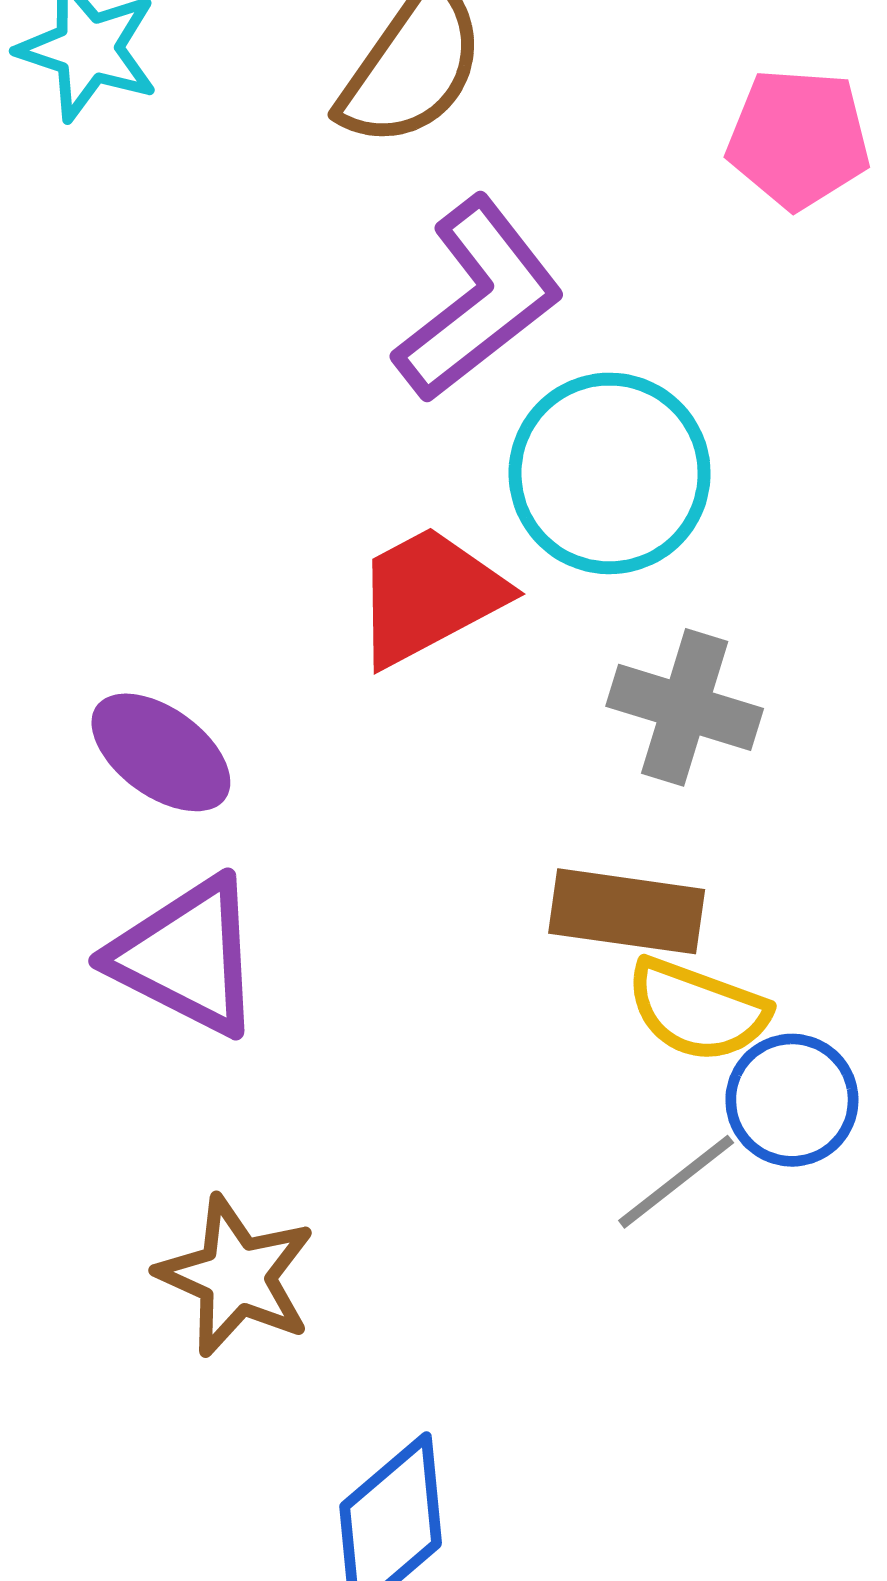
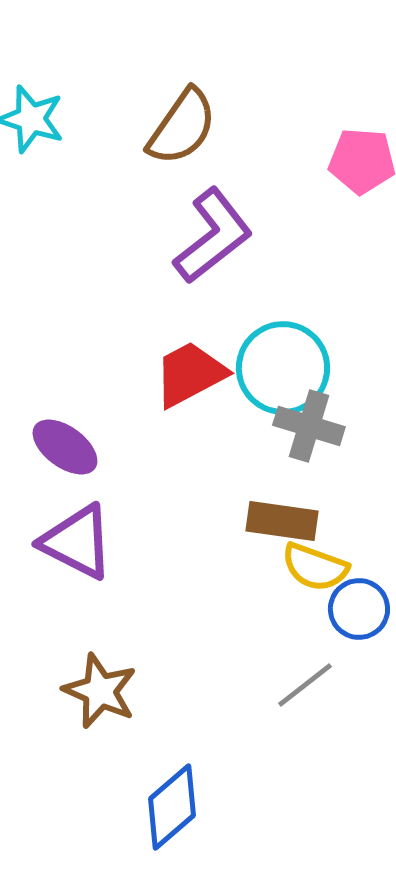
cyan circle: (610, 473) -> (283, 368), moved
gray line: (676, 1182) -> (305, 685), moved

